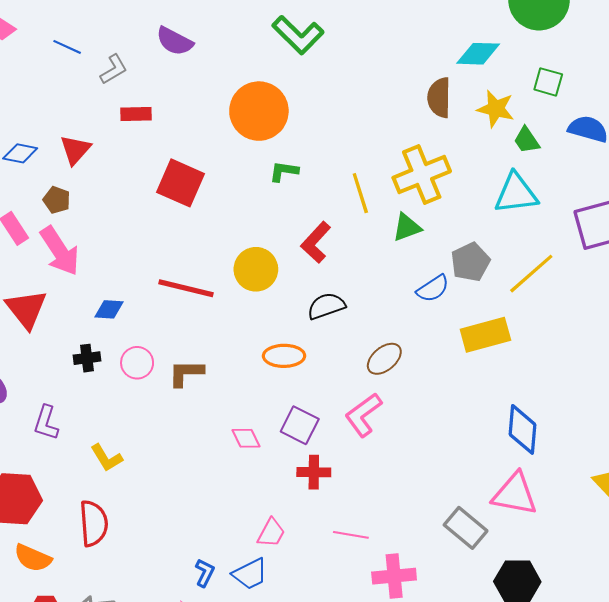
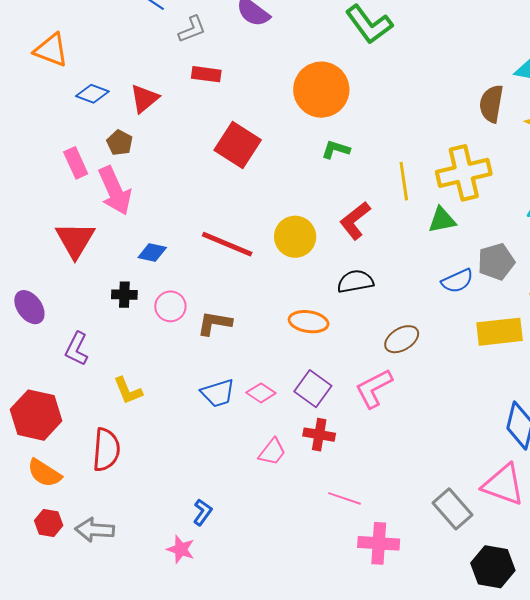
pink diamond: (246, 438) -> (261, 393), turned -40
pink trapezoid: (271, 533) -> (272, 452), moved
blue trapezoid: (250, 574) -> (218, 393), moved

